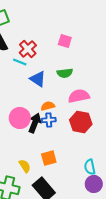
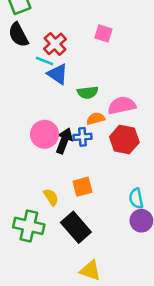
green semicircle: (65, 73) -> (88, 92), moved
blue triangle: (38, 79) -> (58, 74), moved
orange semicircle: (48, 106) -> (96, 119), moved

